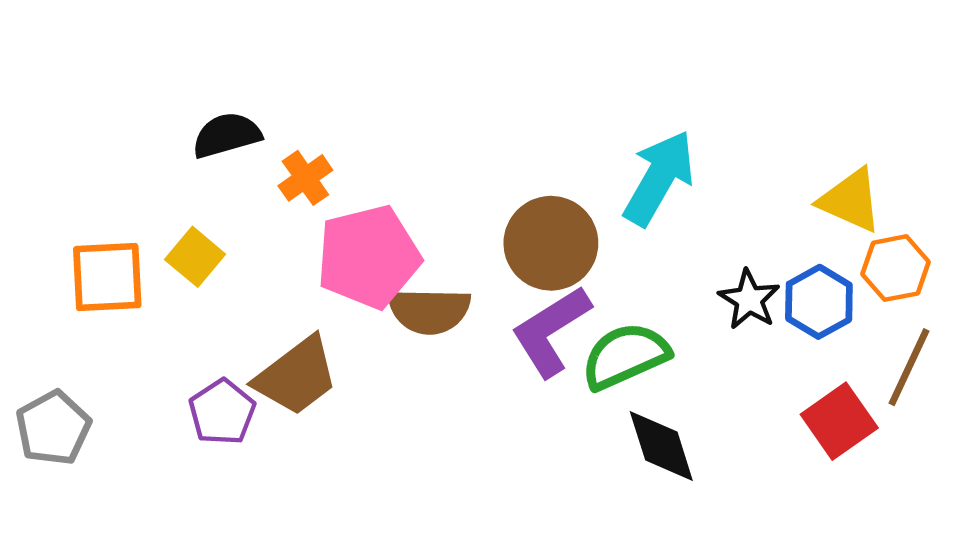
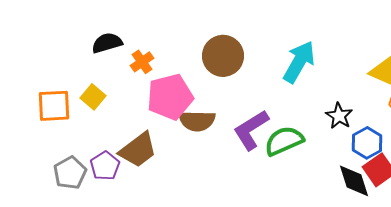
brown circle: (551, 243) -> (223, 56), moved
blue hexagon: (819, 302) -> (367, 143), moved
gray pentagon: (53, 428) -> (70, 173), moved
black diamond: (661, 446) -> (354, 181), moved

